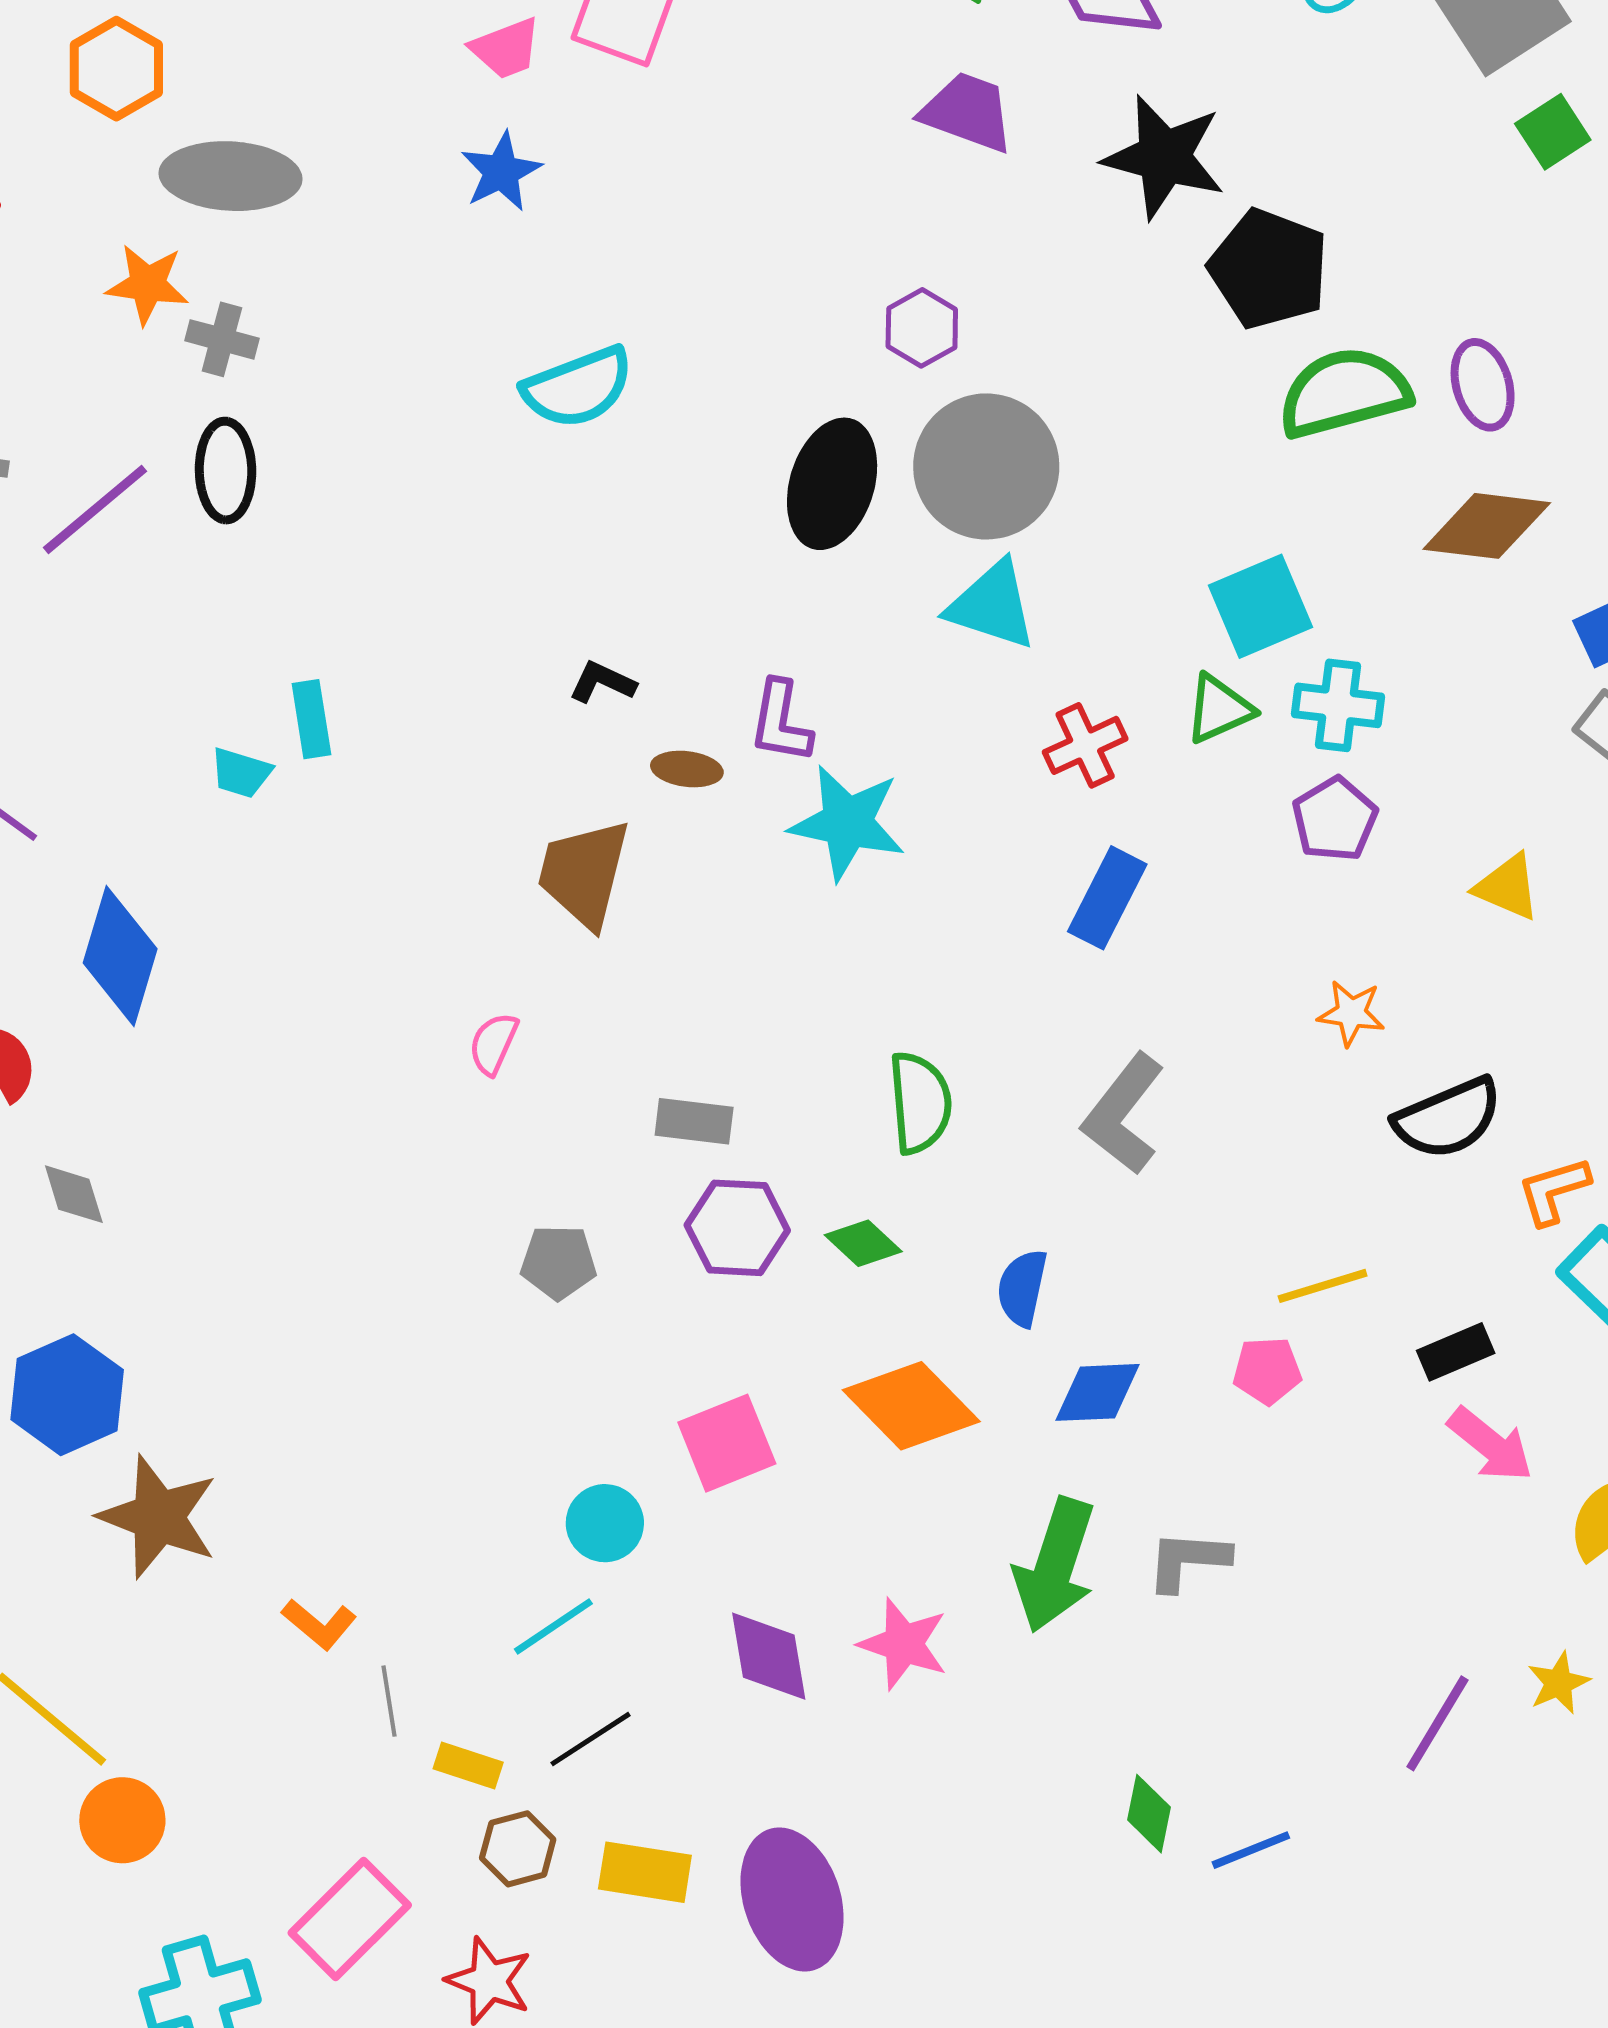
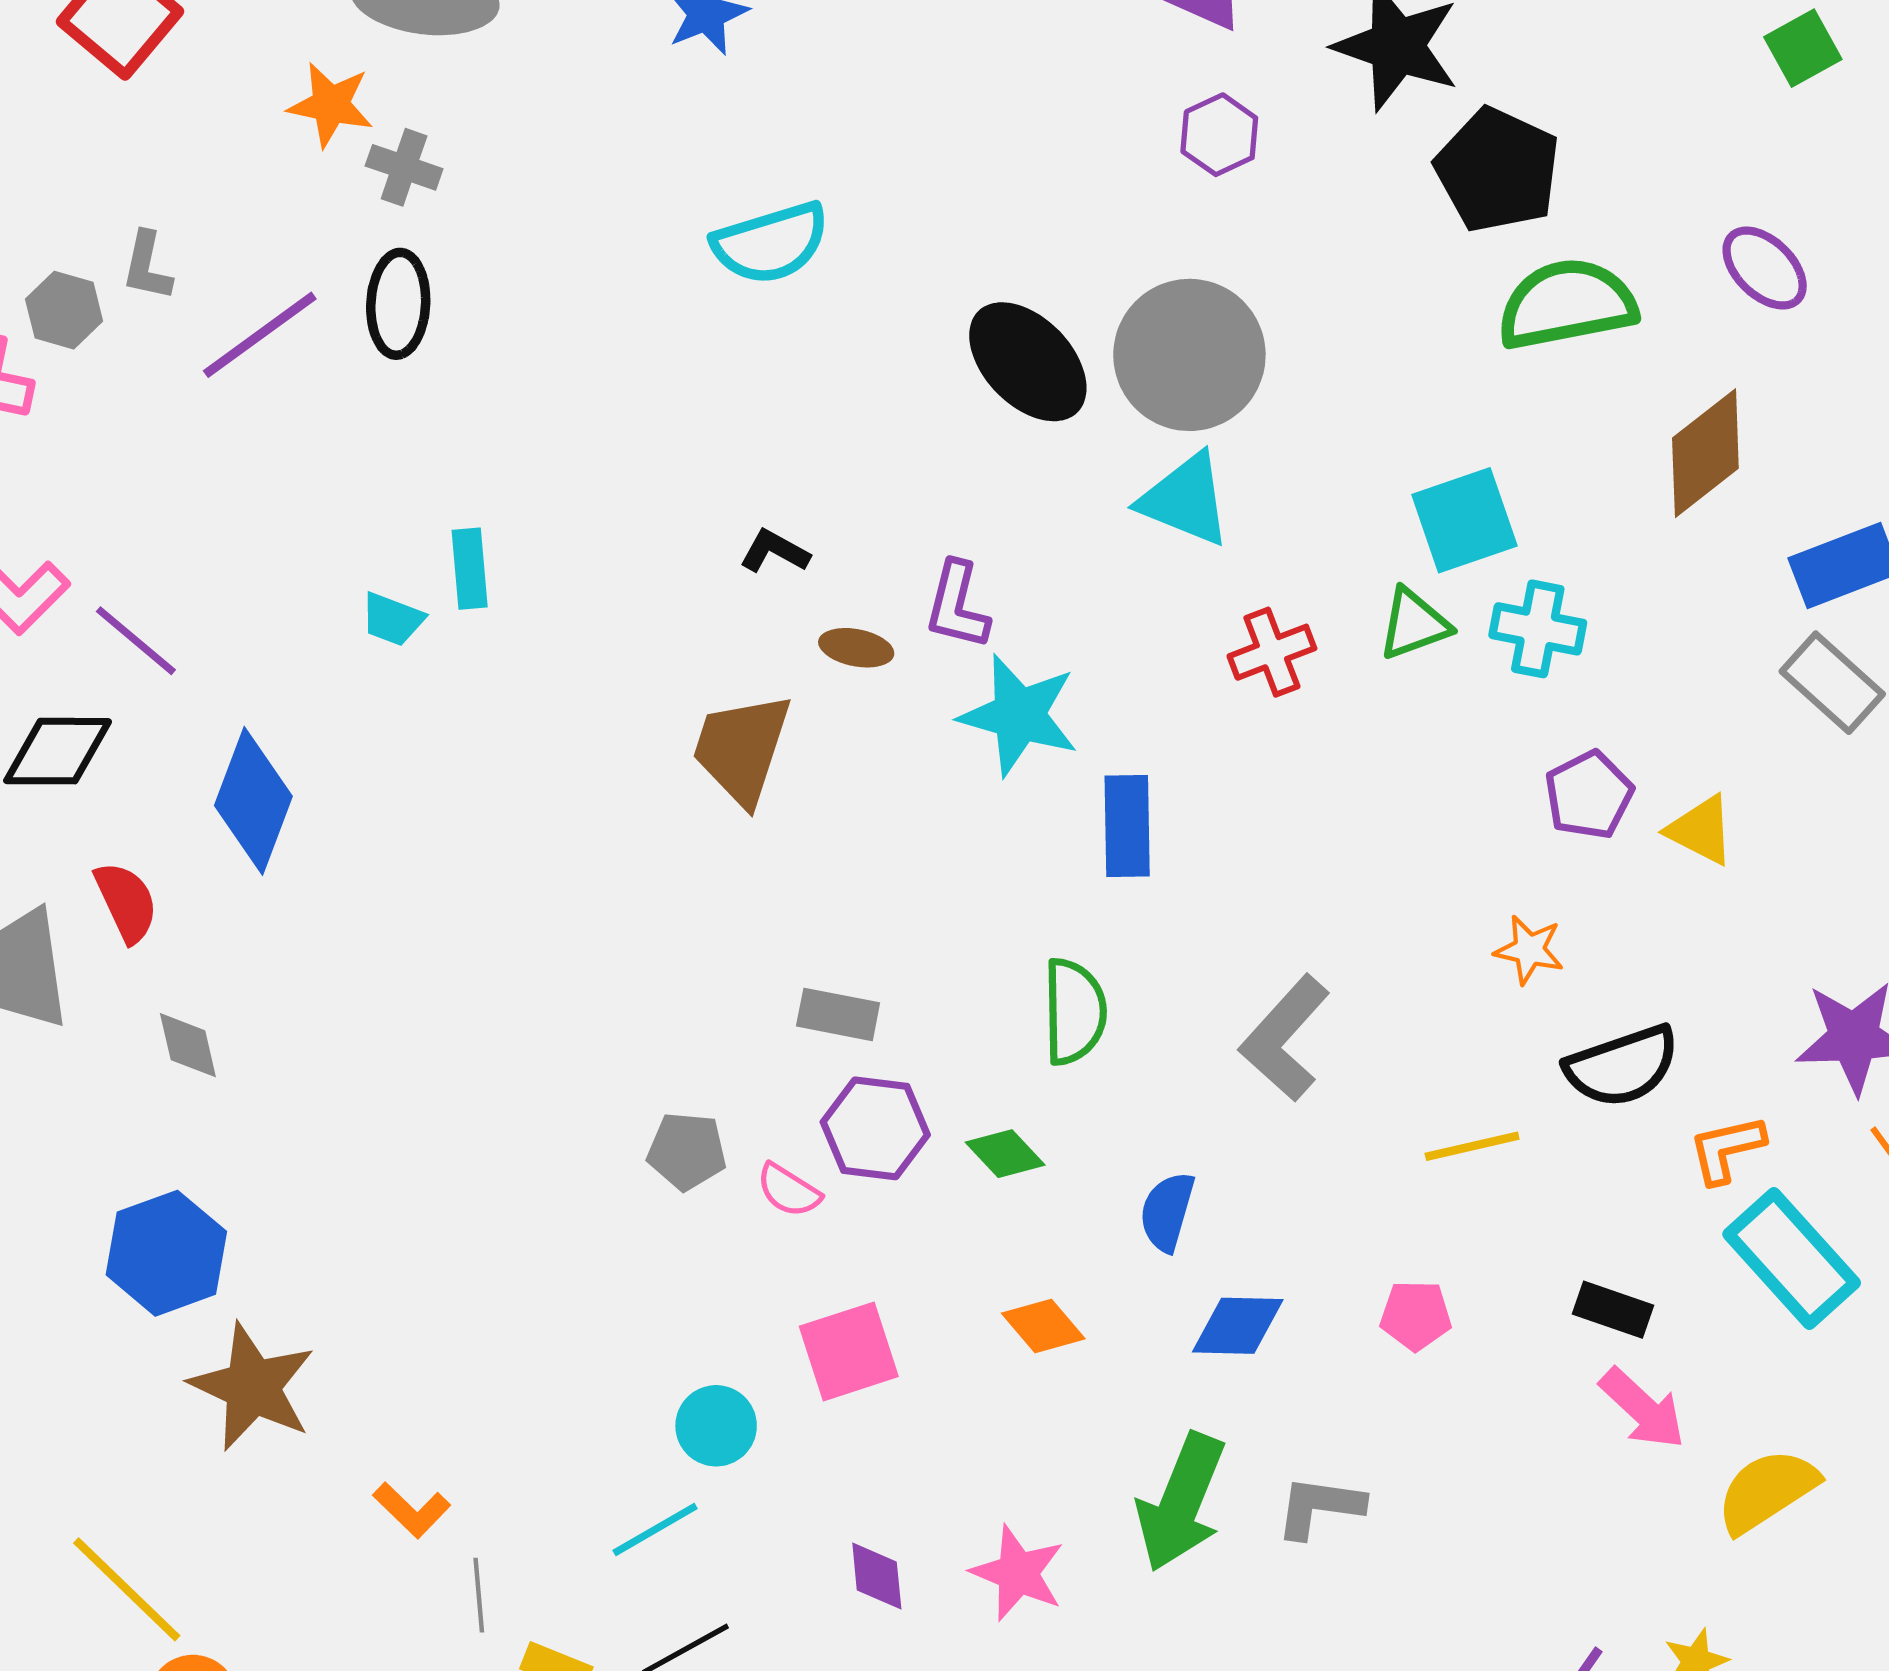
purple hexagon: (922, 328) -> (1219, 135), moved
purple ellipse: (1483, 385) -> (1765, 268), moved, turned -34
black ellipse: (832, 484) -> (1028, 362), turned -65
brown diamond: (1487, 526) -> (1705, 453), turned -49
purple pentagon: (1335, 819) -> (1589, 795), moved
blue rectangle: (1107, 898) -> (1127, 826), moved, turned -32
pink semicircle: (493, 1044) -> (789, 1190), moved, turned -86
yellow line: (1323, 1286) -> (1472, 1146), moved
black rectangle: (1456, 1352) -> (1613, 1310), turned 38
orange diamond: (911, 1406) -> (1043, 1326), size x0.6
purple diamond: (769, 1656) -> (877, 1576), size x0.7

